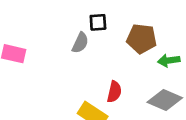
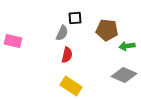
red semicircle: (114, 92) -> (67, 55), moved

